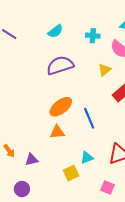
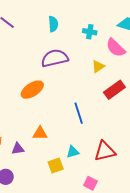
cyan semicircle: (55, 31) -> (53, 24), turned -63
orange ellipse: (61, 107) -> (32, 90), moved
orange triangle: (57, 132) -> (40, 133), moved

